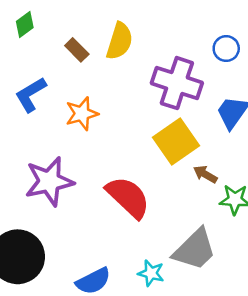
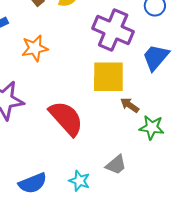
yellow square: (176, 141) -> (108, 77), turned 30
gray trapezoid: (195, 250) -> (116, 165), size x0.6

